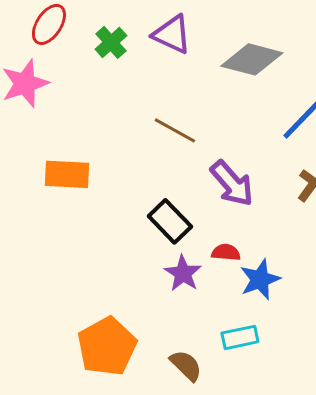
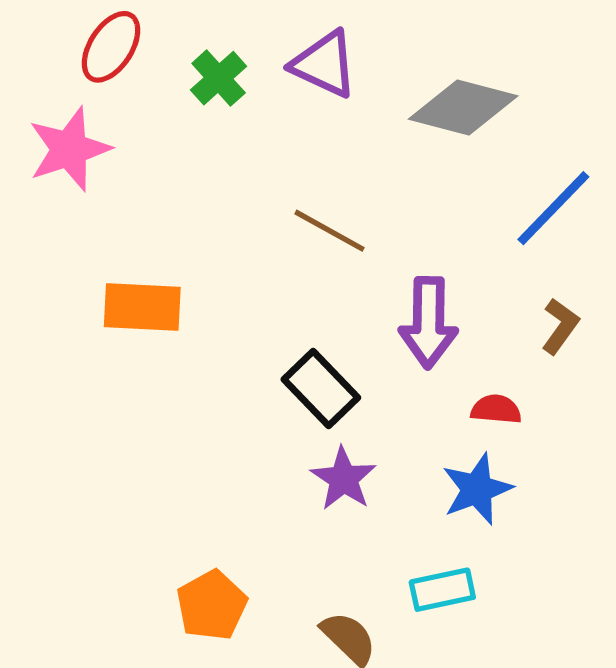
purple arrow: (232, 183) -> (428, 323), turned 42
red semicircle: (226, 252) -> (496, 409), moved
orange pentagon: (107, 346) -> (212, 605), size x0.7

